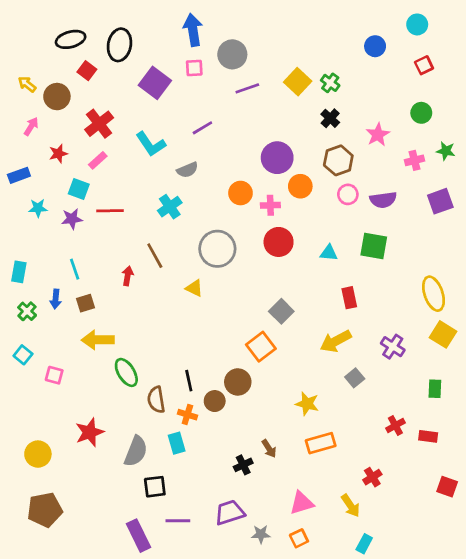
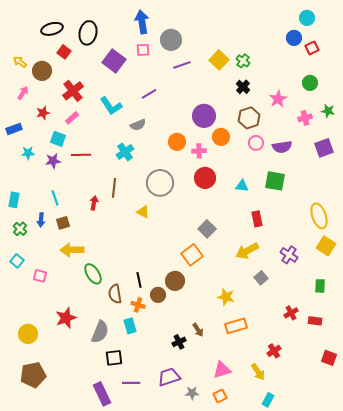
blue circle: (375, 46) -> (294, 38), moved
brown line: (155, 256) -> (114, 188), turned 36

